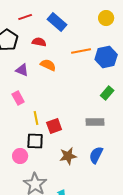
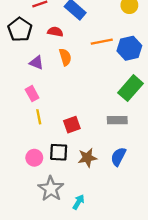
orange semicircle: (48, 65) -> (65, 57), turned 49
green rectangle: (107, 93) -> (130, 88), size x1.6
yellow line: (36, 118) -> (39, 117), moved
black square: (35, 141) -> (59, 152), moved

